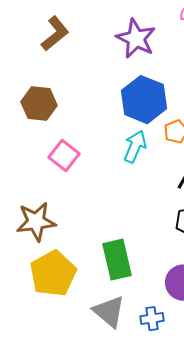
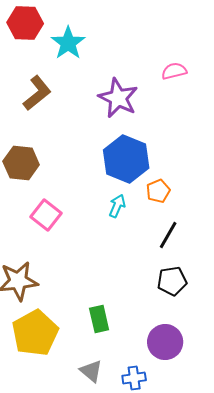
cyan arrow: (135, 147) -> (117, 206), size x0.7
green rectangle: (117, 260) -> (99, 319), size x0.7
gray triangle: (109, 312) -> (91, 371), size x0.7

